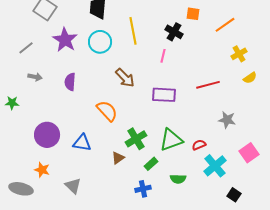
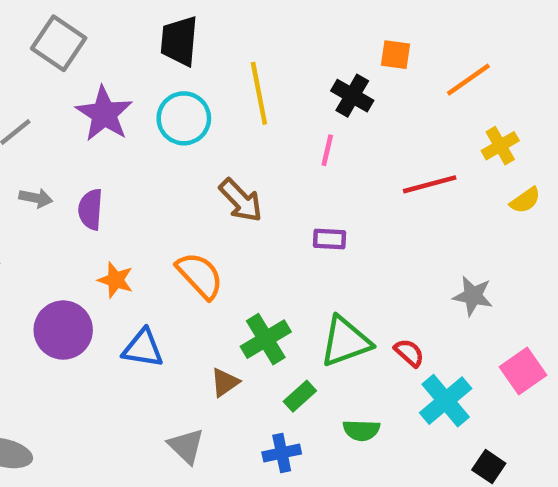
purple semicircle: (70, 82) -> (90, 209), moved
red line: (208, 85) -> (430, 184), moved
purple rectangle: (164, 95) -> (329, 239), size x0.6
red semicircle: (199, 145) -> (409, 353), turned 64
orange star: (42, 170) -> (116, 280), moved
gray triangle: (73, 186) -> (186, 446), moved

